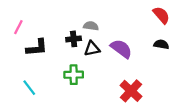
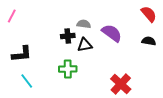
pink line: (18, 27) -> (12, 16), moved
black L-shape: (37, 48) -> (22, 54), moved
purple semicircle: (121, 49) -> (112, 33), moved

